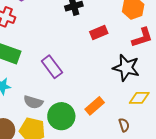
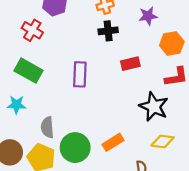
purple rectangle: (52, 67) -> (80, 74), moved, turned 30
gray semicircle: (33, 102) -> (47, 127), turned 60

